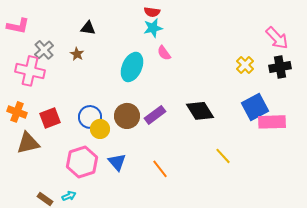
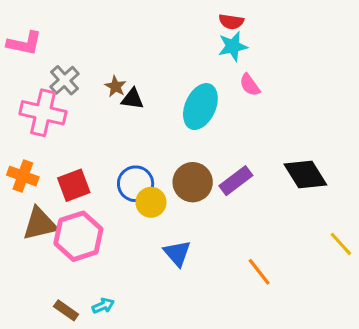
black triangle: (88, 28) -> (132, 99), moved
pink hexagon: (82, 162) -> (78, 236), moved
orange line: (160, 169) -> (259, 272), moved

